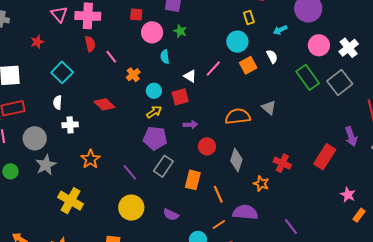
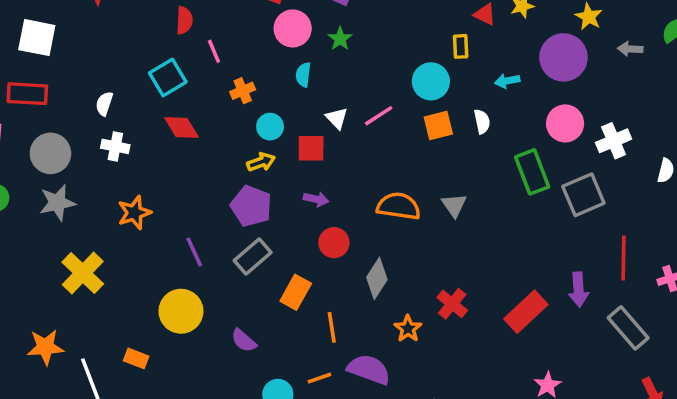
cyan square: (62, 72) -> (168, 78), moved

